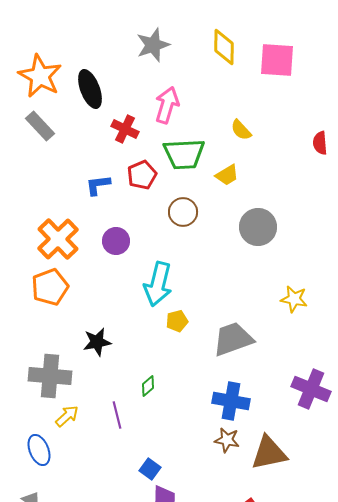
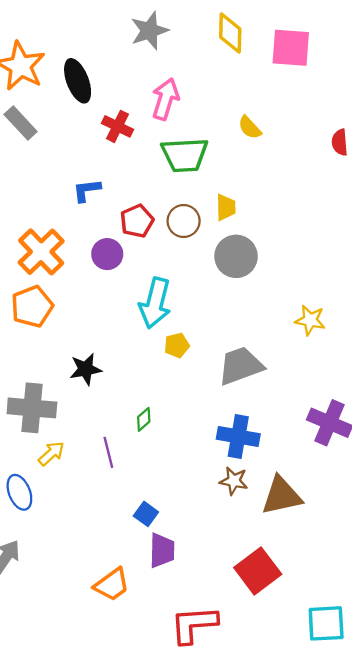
red pentagon: (142, 175) -> (137, 221), moved
yellow trapezoid: (227, 175) -> (226, 207), moved, turned -60
gray circle: (258, 227) -> (236, 256), moved

